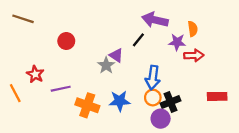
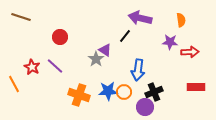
orange semicircle: (193, 29) -> (181, 20), moved
purple star: (177, 42) -> (170, 42), moved
red arrow: (194, 55) -> (190, 52), moved
purple line: (61, 89) -> (55, 66), moved, turned 54
orange circle: (153, 98) -> (124, 92), moved

